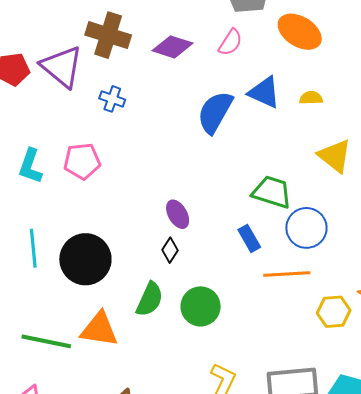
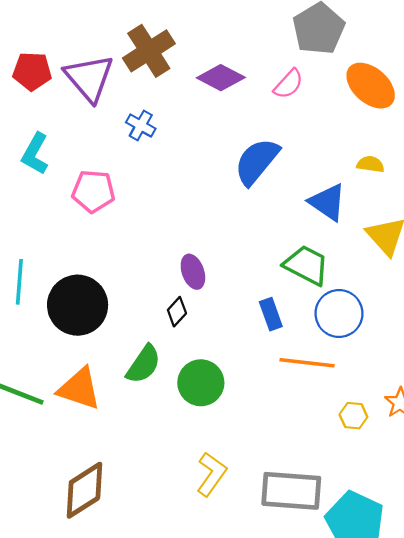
brown cross: (108, 35) -> (149, 51), turned 30
blue triangle: (264, 92) -> (328, 202), moved
cyan L-shape: (30, 166) -> (35, 154), moved
yellow hexagon: (334, 312) -> (353, 416), size x0.7

